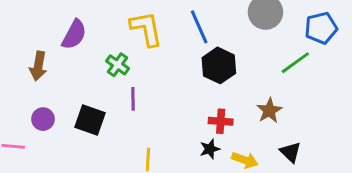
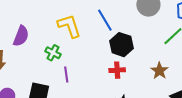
red cross: (221, 121) -> (117, 70), moved

